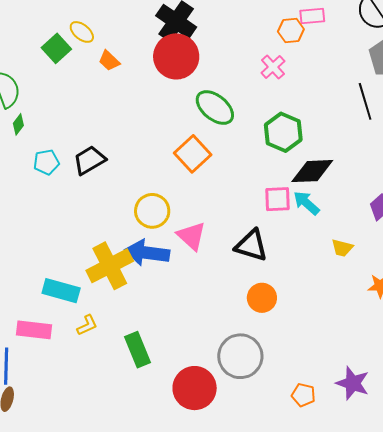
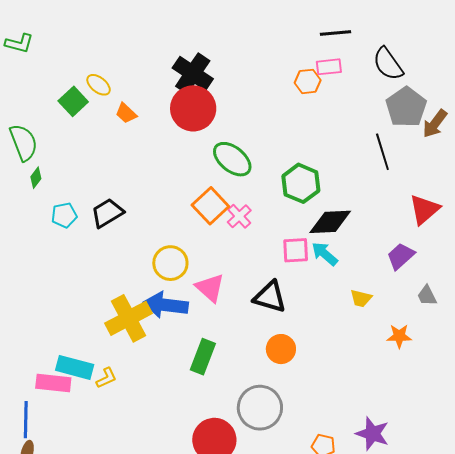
pink cross: (273, 67) -> (239, 216), moved
cyan rectangle: (61, 291) -> (75, 367), moved
green rectangle: (138, 350) -> (203, 357), moved, turned 44

